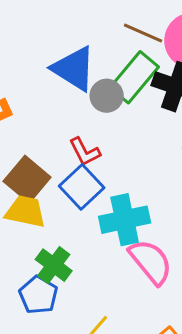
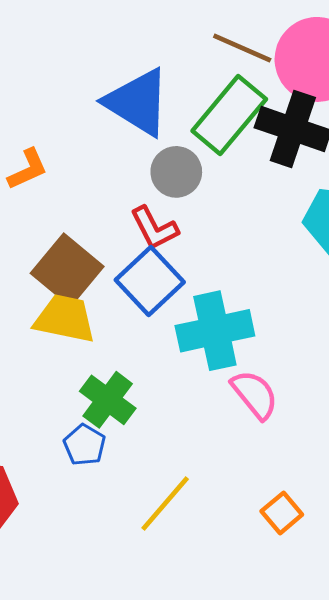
gray circle: (107, 96) -> (176, 172), moved
pink semicircle: (151, 262) -> (255, 394), size x0.7
blue pentagon: (38, 295) -> (85, 445), size x0.7

